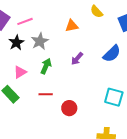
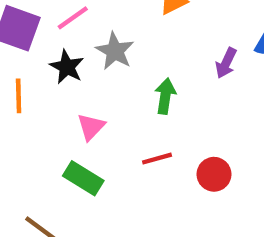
purple arrow: (77, 59) -> (226, 63), moved
green arrow: (46, 66) -> (165, 96), moved

